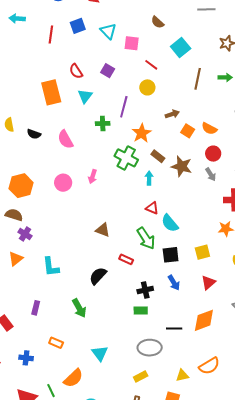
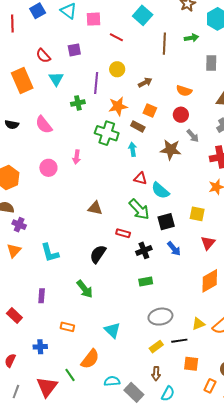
purple square: (108, 71) -> (74, 50), turned -32
yellow circle: (147, 87) -> (117, 69), moved
orange square: (188, 131) -> (150, 110), moved
orange star: (142, 133) -> (118, 106), turned 30
red circle: (213, 154) -> (181, 115), moved
brown star: (182, 166) -> (171, 150), moved
yellow square: (202, 252) -> (197, 214), turned 35
black cross: (145, 290) -> (144, 250), moved
black line: (174, 328) -> (179, 341), moved
yellow triangle: (182, 375) -> (198, 324), moved

